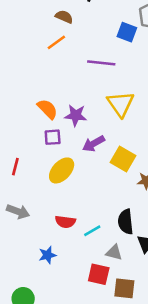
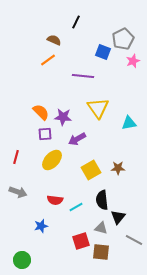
yellow square: (123, 159) -> (91, 170), moved, turned 30
gray triangle: (114, 252) -> (101, 228), moved
red square: (99, 274) -> (81, 241), turned -30

